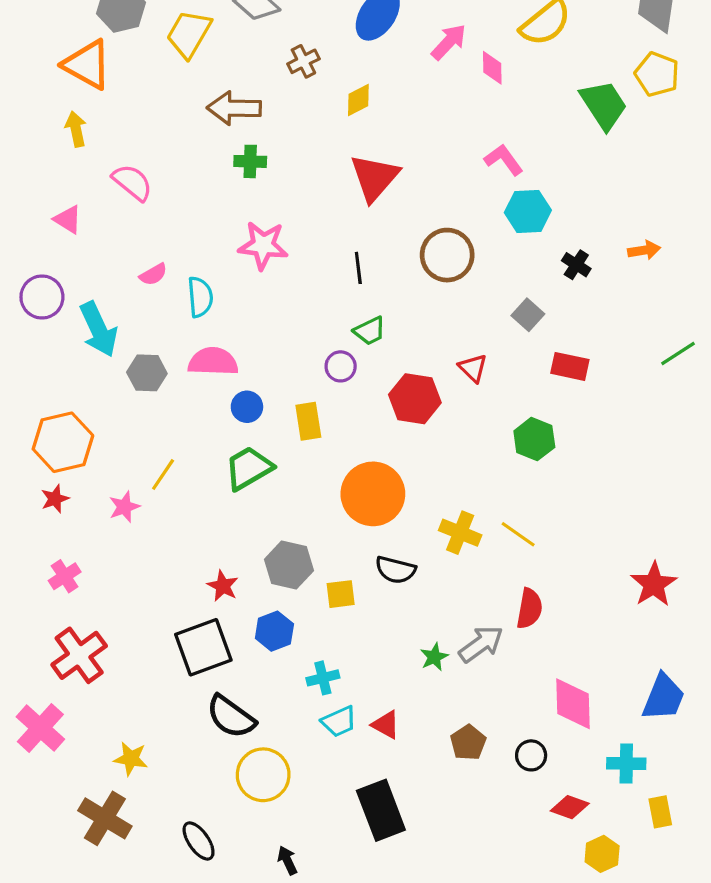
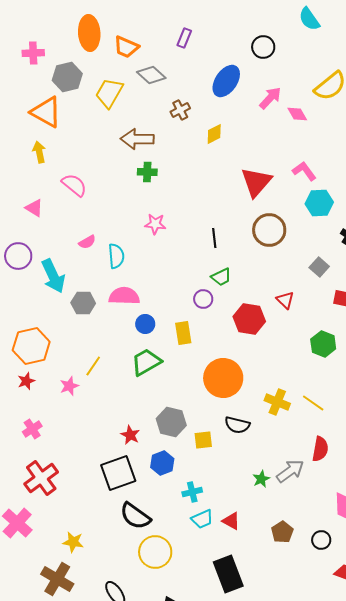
pink diamond: (492, 68) -> (297, 114), turned -30
red triangle: (374, 178) -> (256, 182), moved
pink star: (263, 245) -> (155, 224), size x0.7

